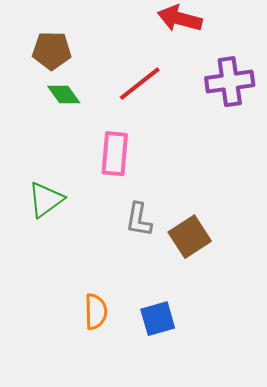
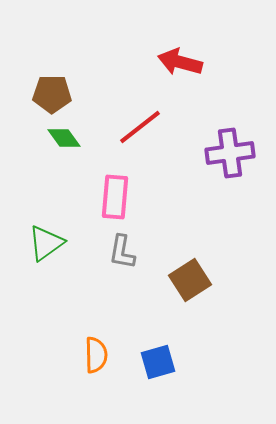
purple cross: (230, 82) -> (230, 153), moved
gray L-shape: (139, 220) -> (122, 252), moved

